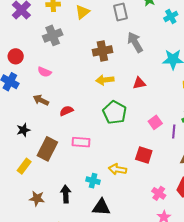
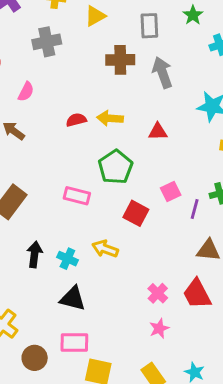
brown cross: (102, 51) -> (120, 60), moved
pink semicircle: (44, 72) -> (26, 92), turned -96
red semicircle: (66, 111) -> (76, 120), moved
pink rectangle: (81, 142) -> (77, 196), moved
red square: (144, 155) -> (136, 213), moved
black arrow: (66, 194) -> (35, 254), moved

